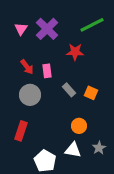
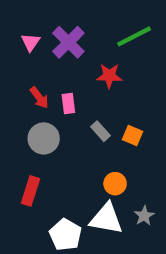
white triangle: (73, 150) -> (106, 219), size x1.4

